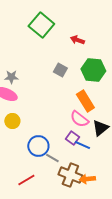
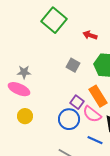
purple square: (72, 138) -> (77, 102), moved
blue circle: (38, 146) -> (69, 119), moved

